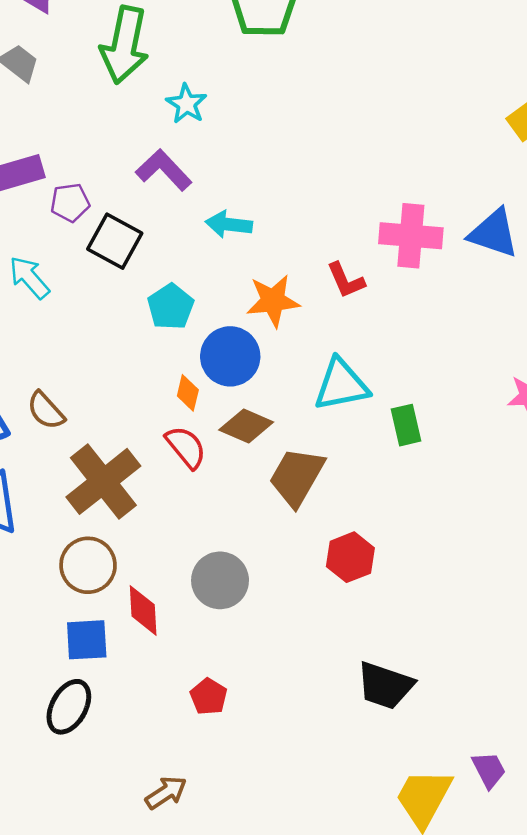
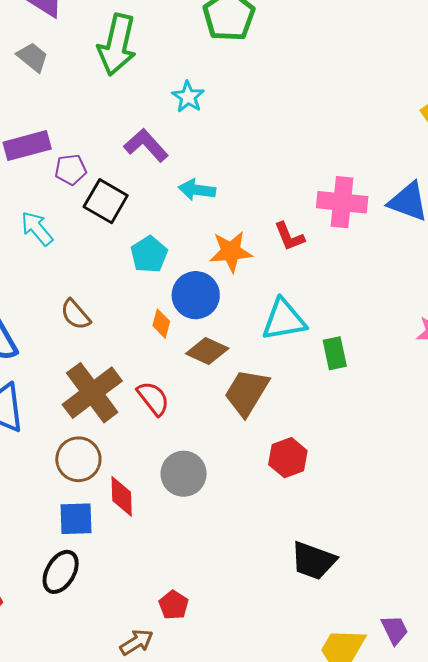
cyan star: (186, 104) -> (188, 97), moved
brown semicircle: (46, 411) -> (76, 315), moved
red semicircle: (186, 447) -> (153, 398), moved
red pentagon: (209, 696) -> (174, 605), moved

